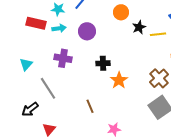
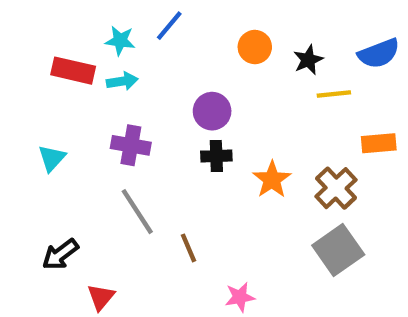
black star: (139, 27) -> (308, 60), moved
purple circle: (87, 31) -> (212, 111), moved
orange star: (119, 80) -> (272, 180), moved
gray line: (48, 88) -> (137, 212), moved

